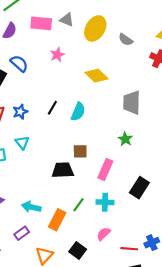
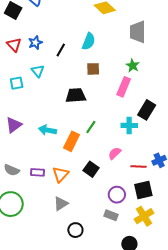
black line: (52, 108) -> (61, 50), moved
brown square: (80, 151) -> (93, 69), moved
pink rectangle: (105, 170) -> (124, 87), moved
cyan cross: (105, 202) -> (129, 125), moved
purple rectangle: (22, 233) -> (38, 172), moved, turned 40

